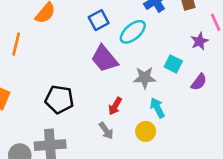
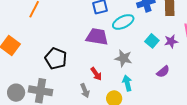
purple trapezoid: (104, 59) -> (97, 37), turned 125
cyan square: (173, 64) -> (152, 41), moved
red arrow: (115, 106) -> (96, 74), turned -80

